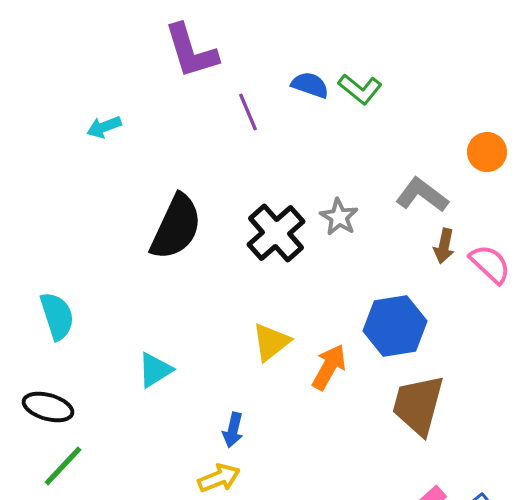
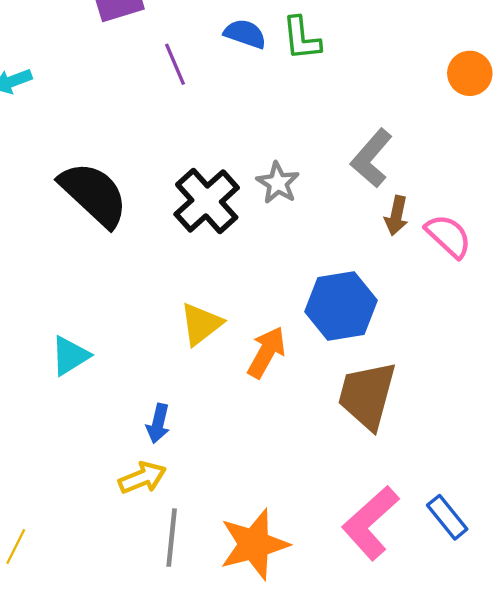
green L-shape: (360, 89) -> (302, 38), turned 45
orange circle: (487, 152) -> (470, 73), moved
gray L-shape: (422, 195) -> (372, 158), turned -86
black semicircle: (176, 227) -> (94, 194), turned -72

